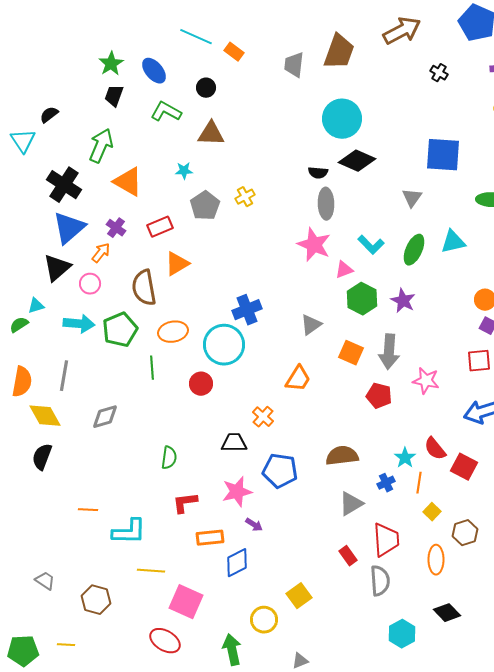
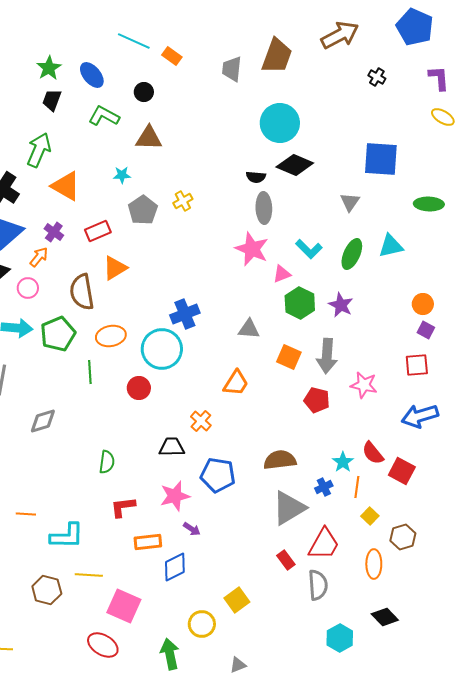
gray triangle: (311, 325) -> (249, 329), turned 40
gray triangle: (351, 504) -> (289, 508), size x1.4
red trapezoid: (386, 540) -> (324, 544), turned 33
brown hexagon: (96, 600) -> (47, 590), moved

